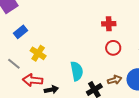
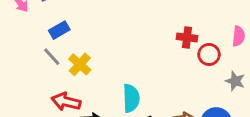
red circle: (113, 48) -> (209, 54), moved
gray line: (14, 64) -> (52, 57), moved

